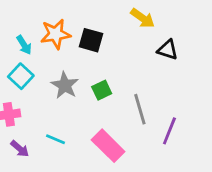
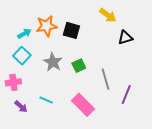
cyan arrow: (24, 45) -> (24, 34), turned -88
black triangle: (168, 50) -> (125, 37), turned -35

